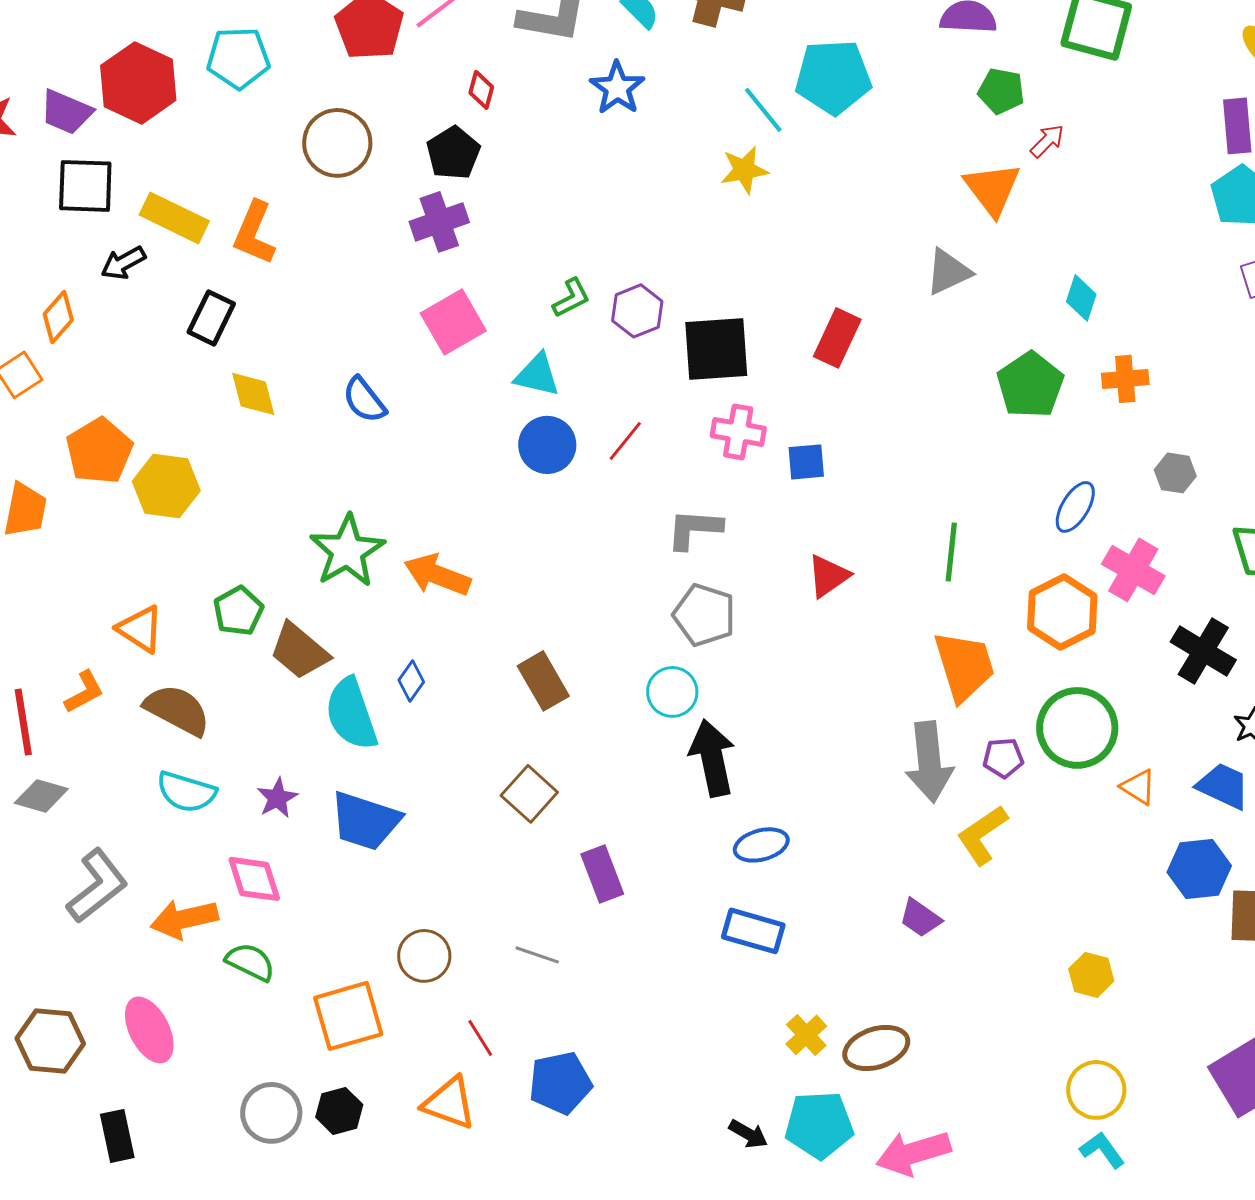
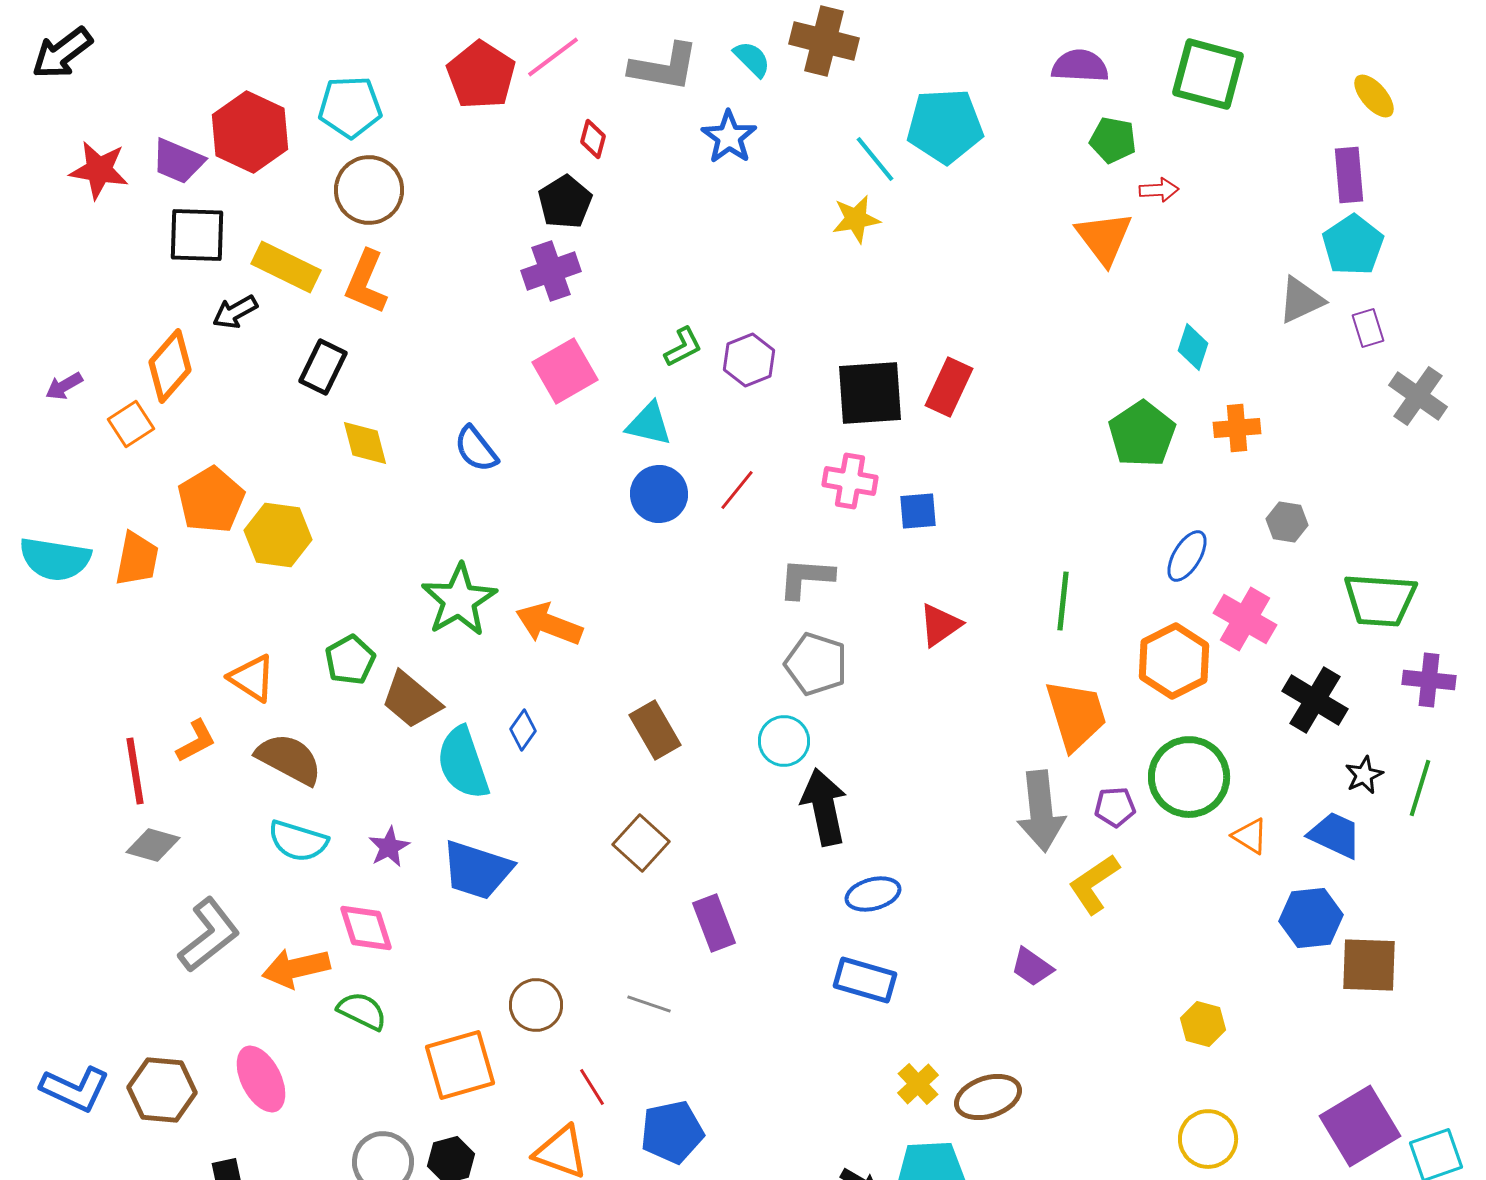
red arrow: (1047, 141) -> (1159, 190), turned 42
brown circle: (337, 143) -> (369, 190), moved
gray triangle: (948, 272) -> (1301, 300), moved
orange diamond: (58, 317) -> (170, 366), size x1.4
black square: (716, 349) -> (870, 393), moved

